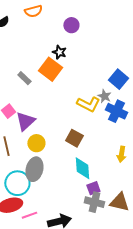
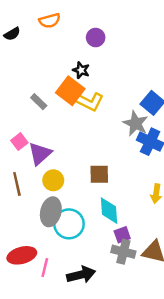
gray star: (104, 96) -> (136, 123), size x1.5
yellow L-shape: (88, 104) -> (90, 102), moved
brown square: (74, 138) -> (99, 174), turned -30
cyan circle: (17, 183) -> (69, 224), moved
pink line: (29, 215) -> (45, 267), turned -56

